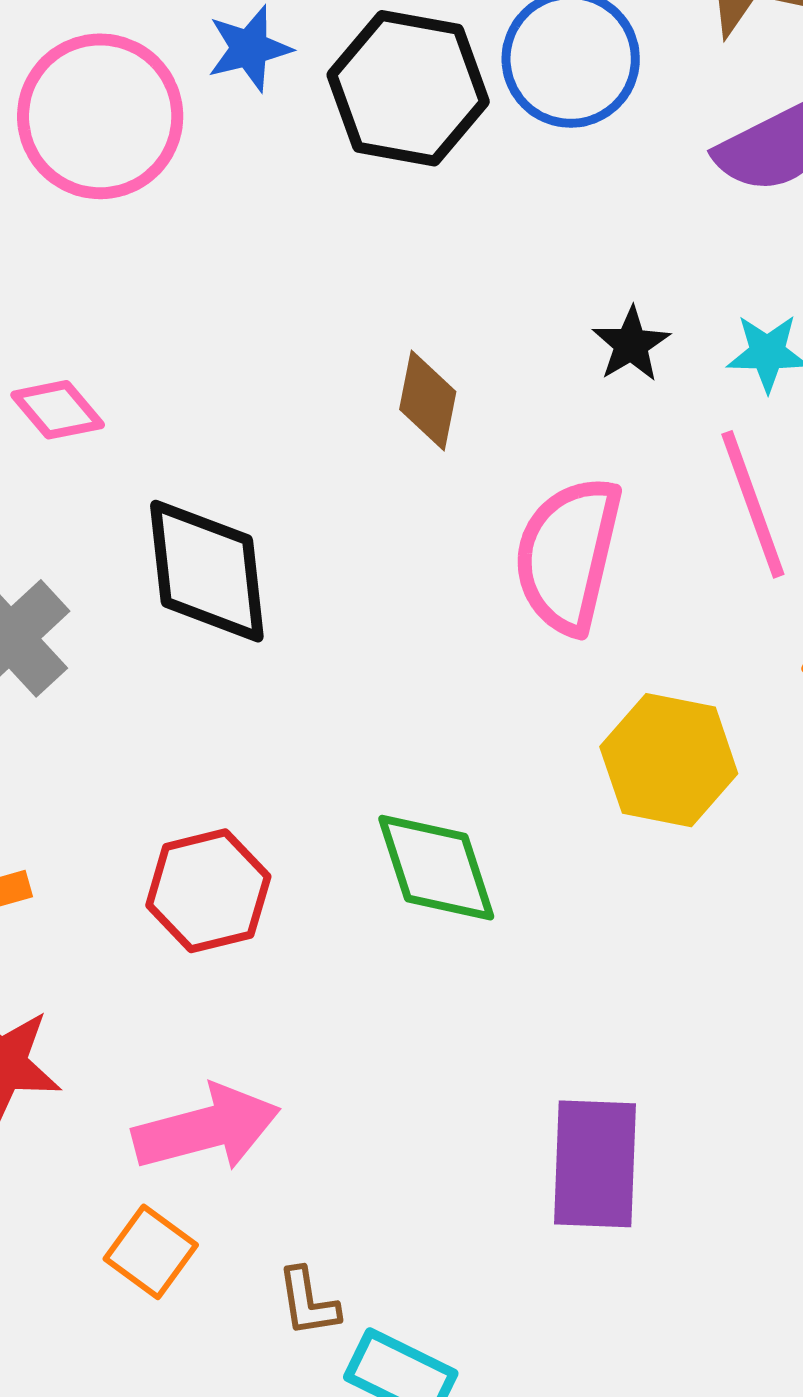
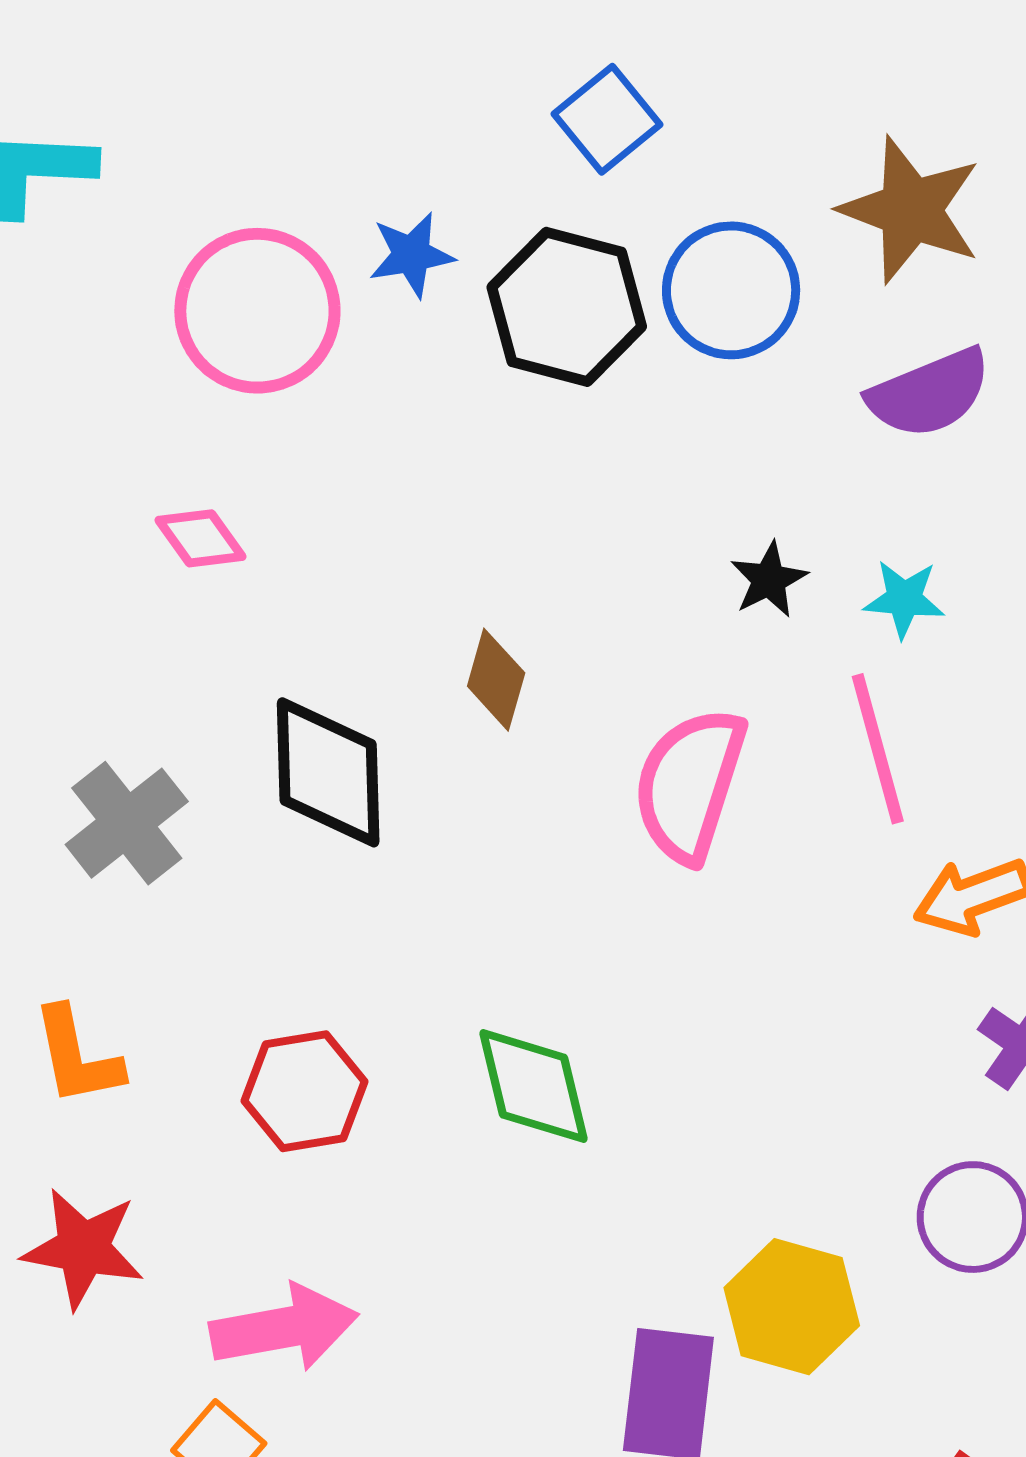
brown diamond: (428, 400) -> (496, 680), moved
pink diamond: (58, 410) -> (200, 538), moved
yellow hexagon: (669, 760) -> (792, 1307), moved

